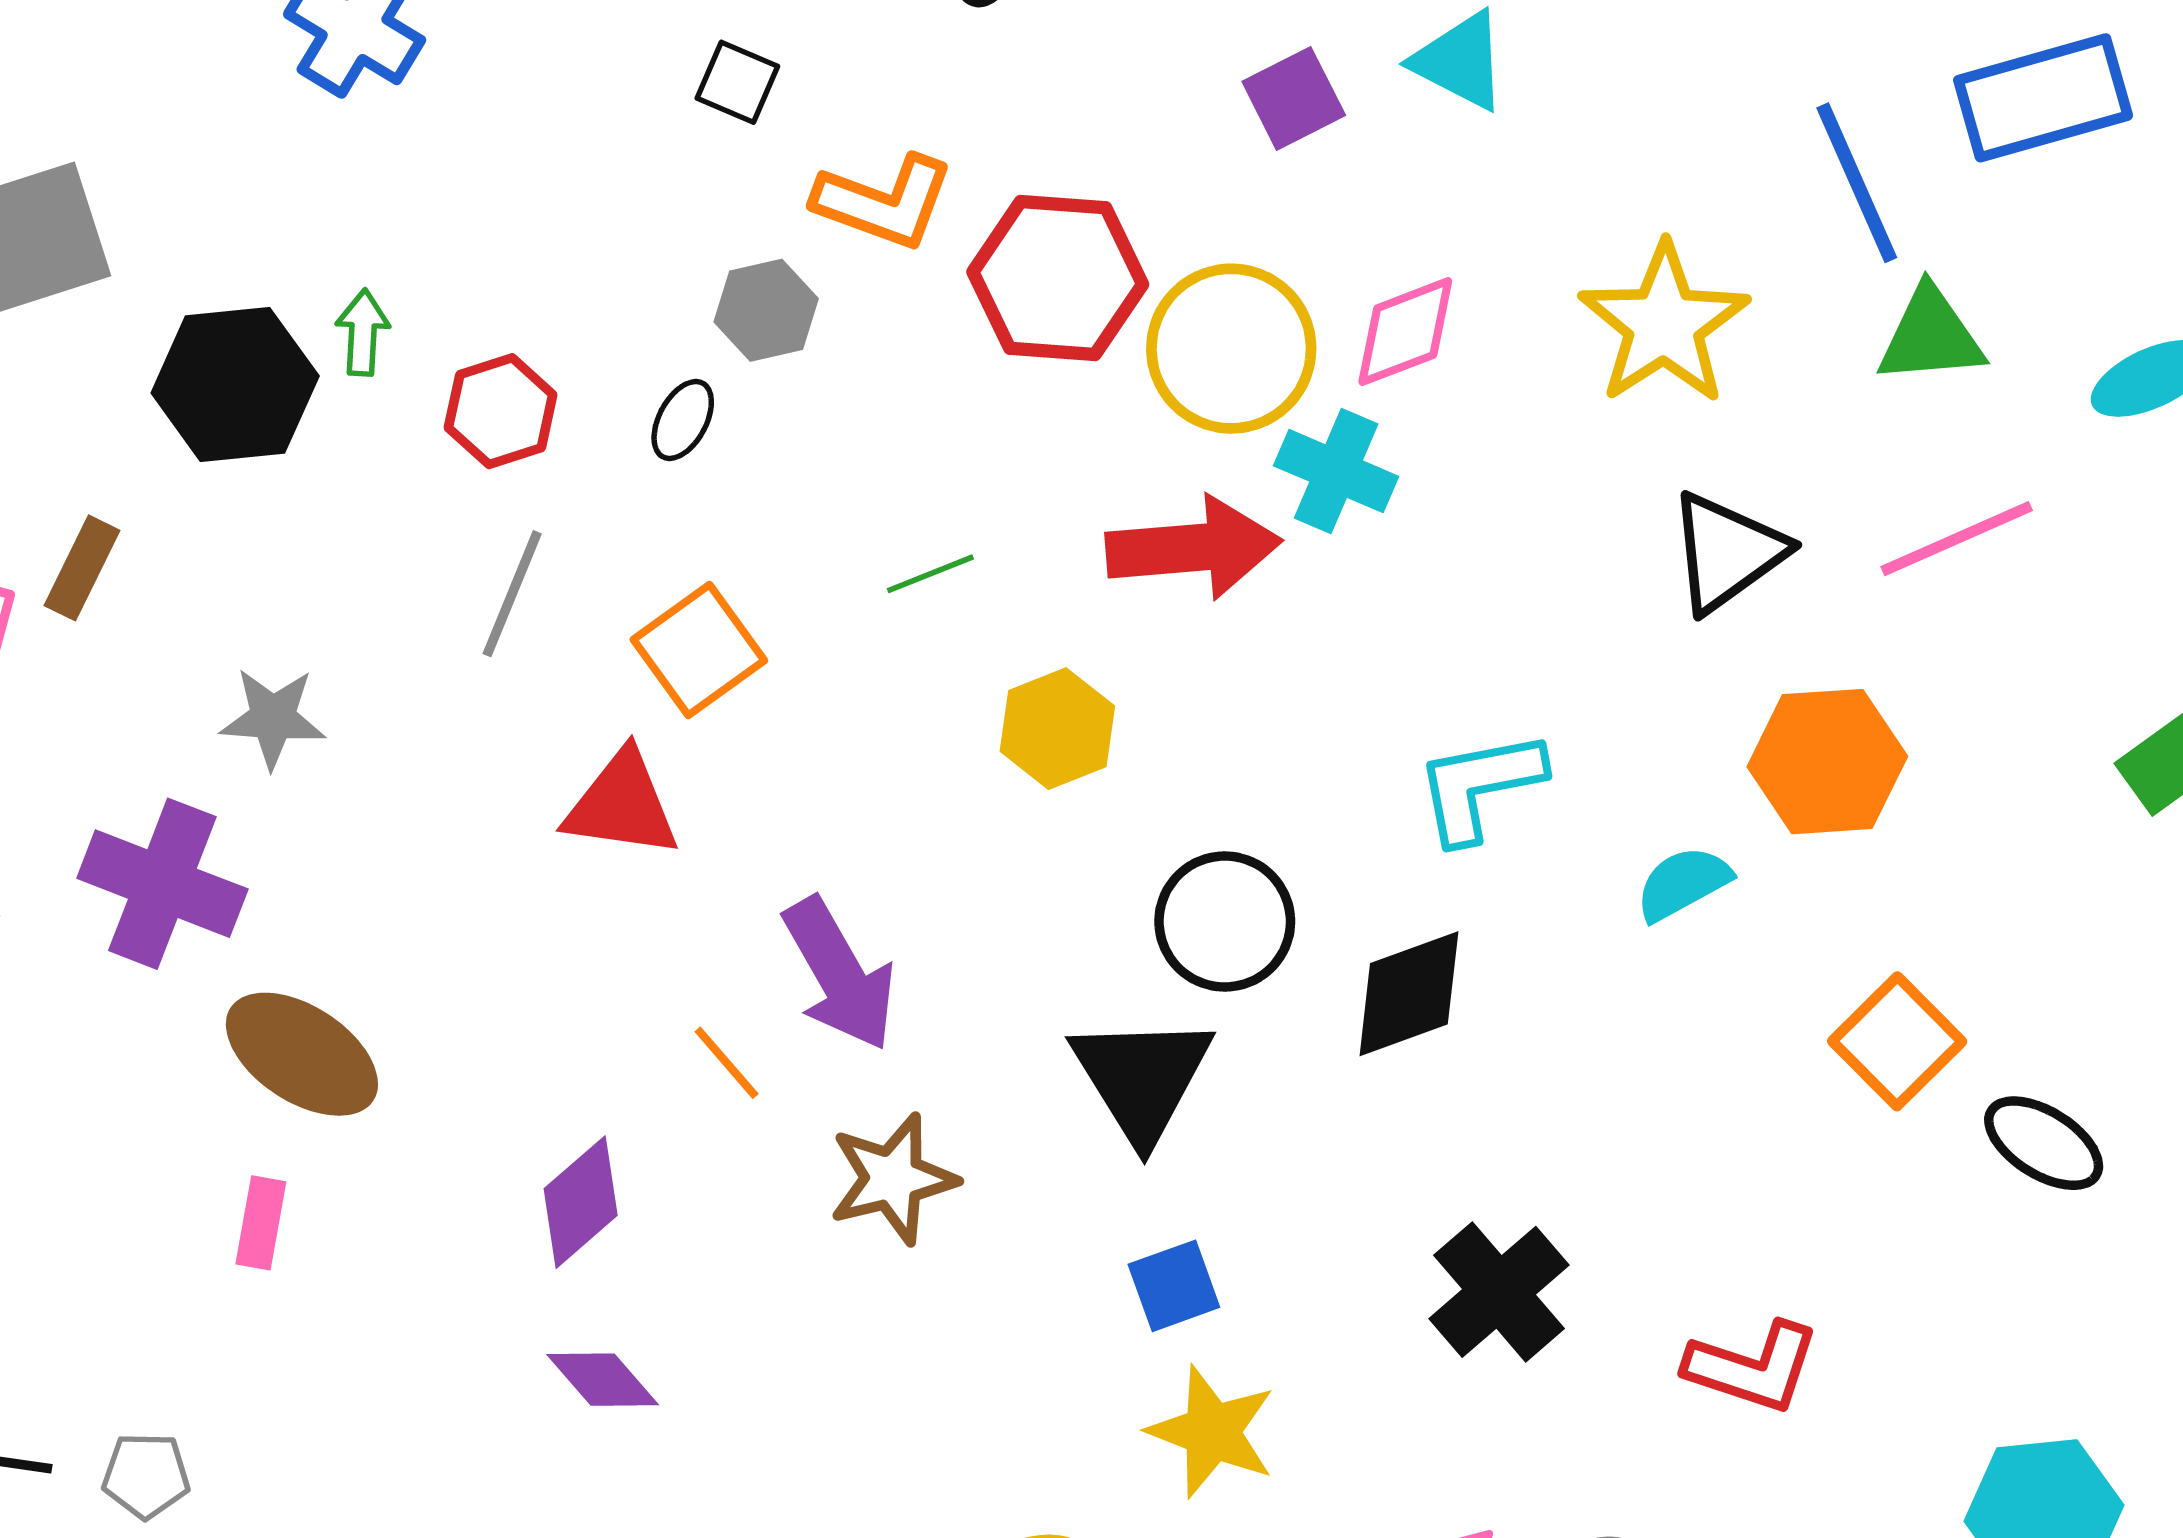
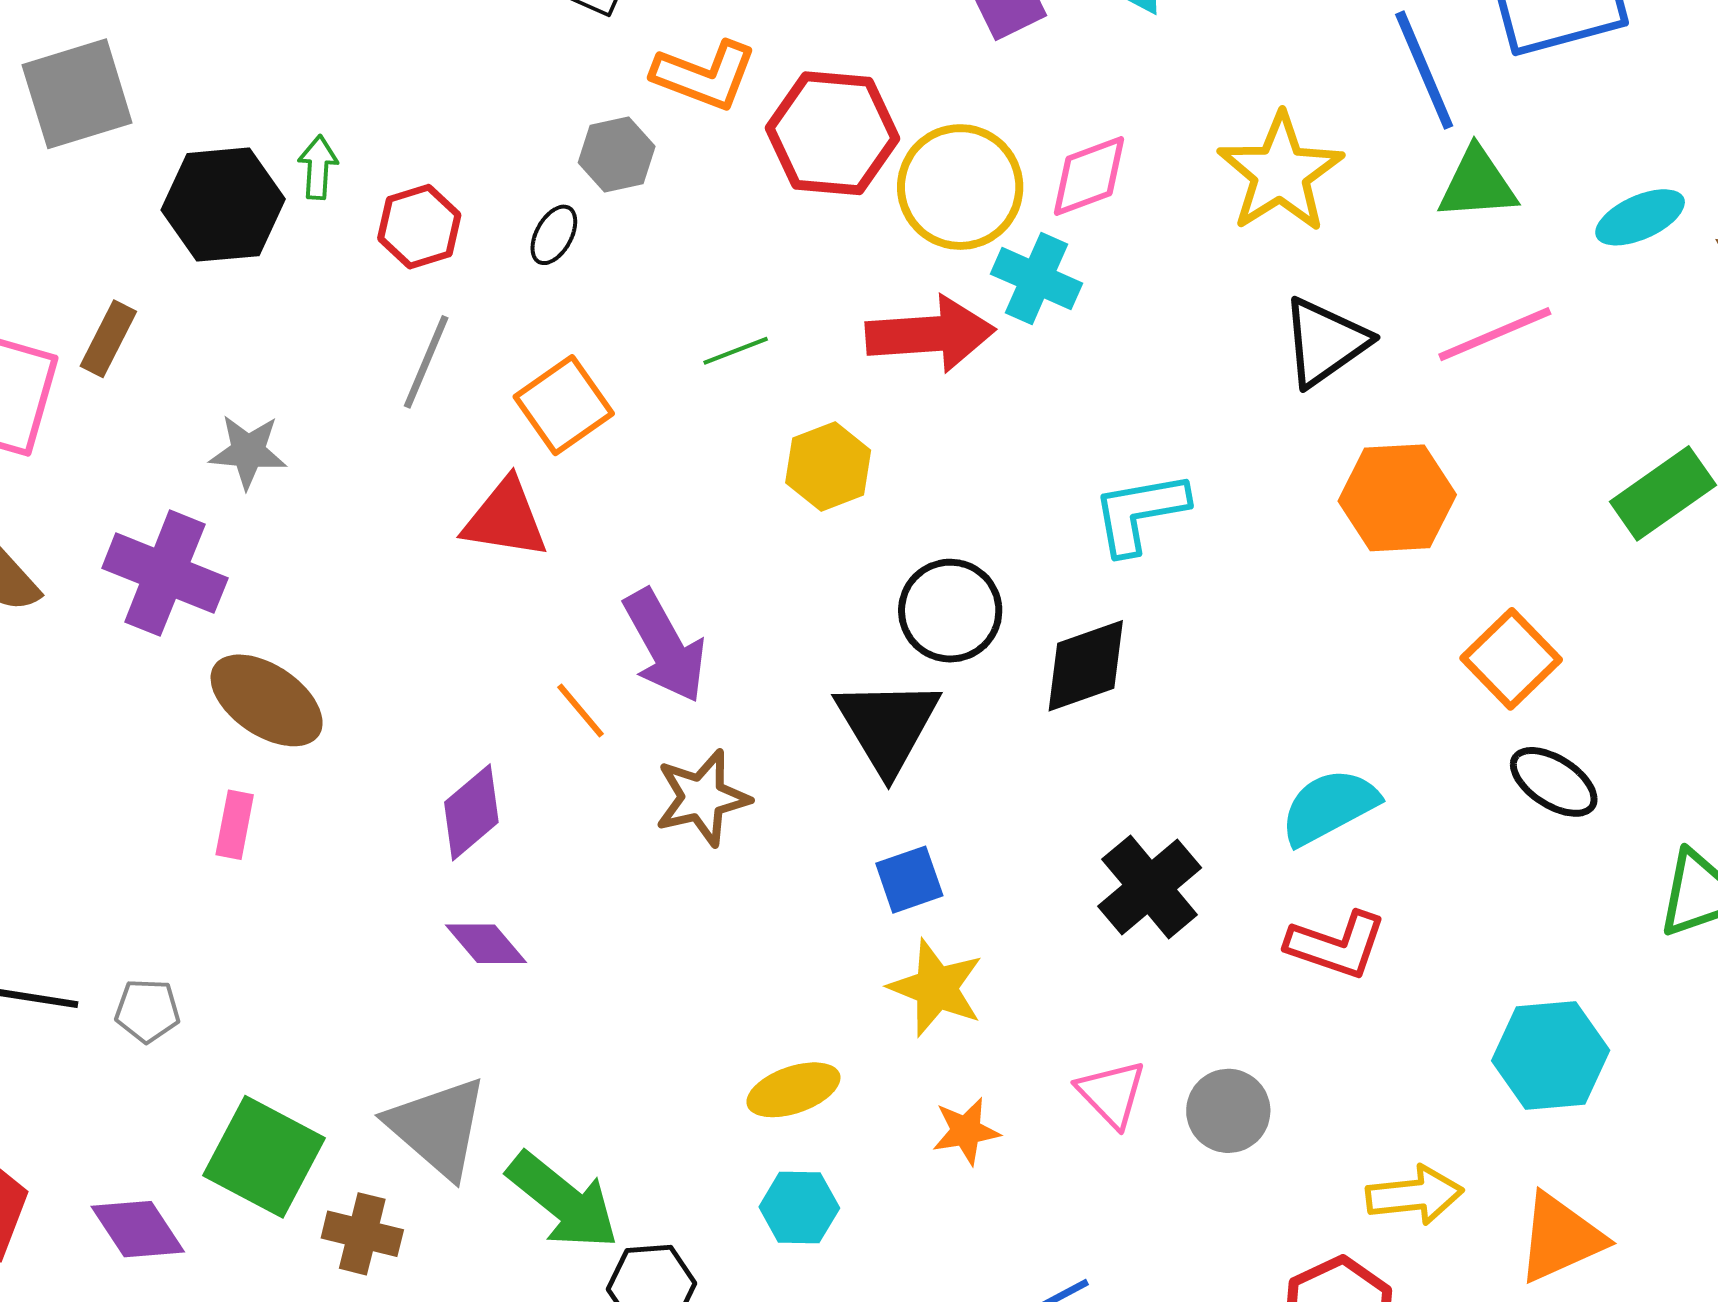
cyan semicircle: (1683, 883) -> (1329, 807), moved, size x1.4
orange square: (1897, 1041) -> (1511, 659), moved

